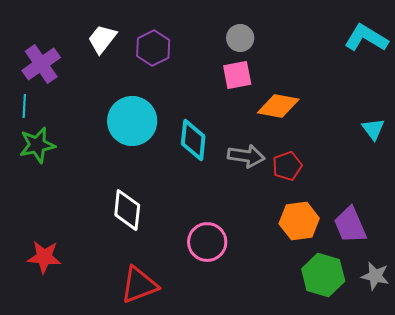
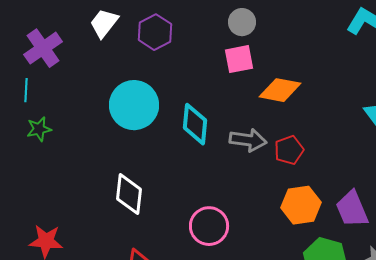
green star: (37, 145) -> (39, 129), size x0.7

